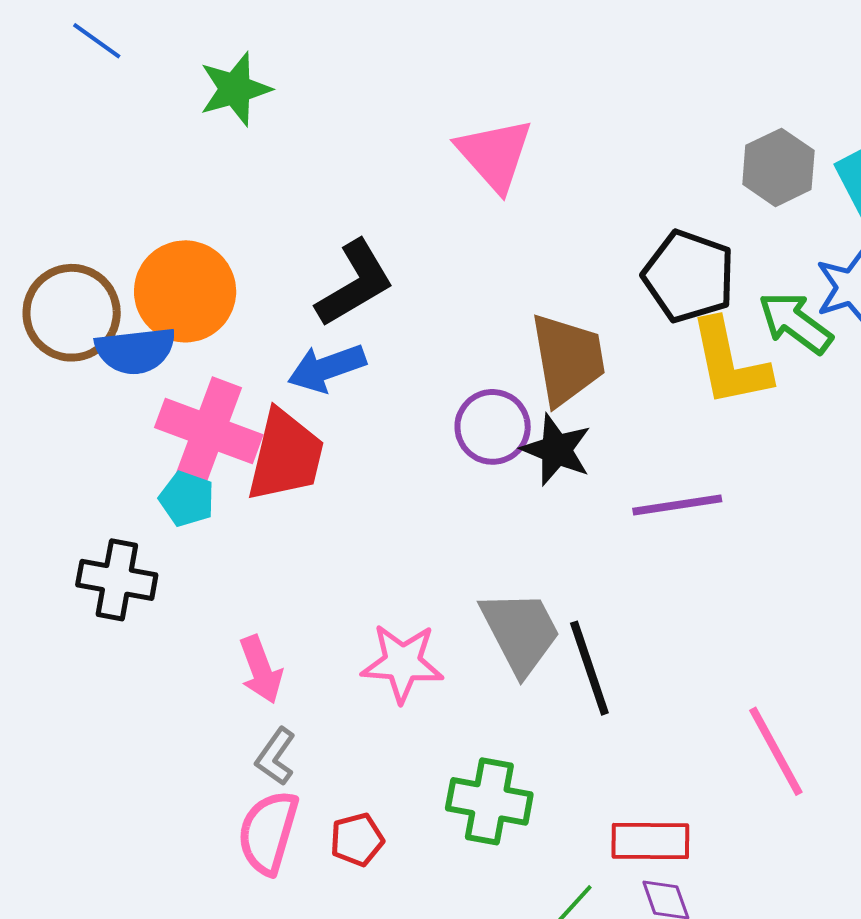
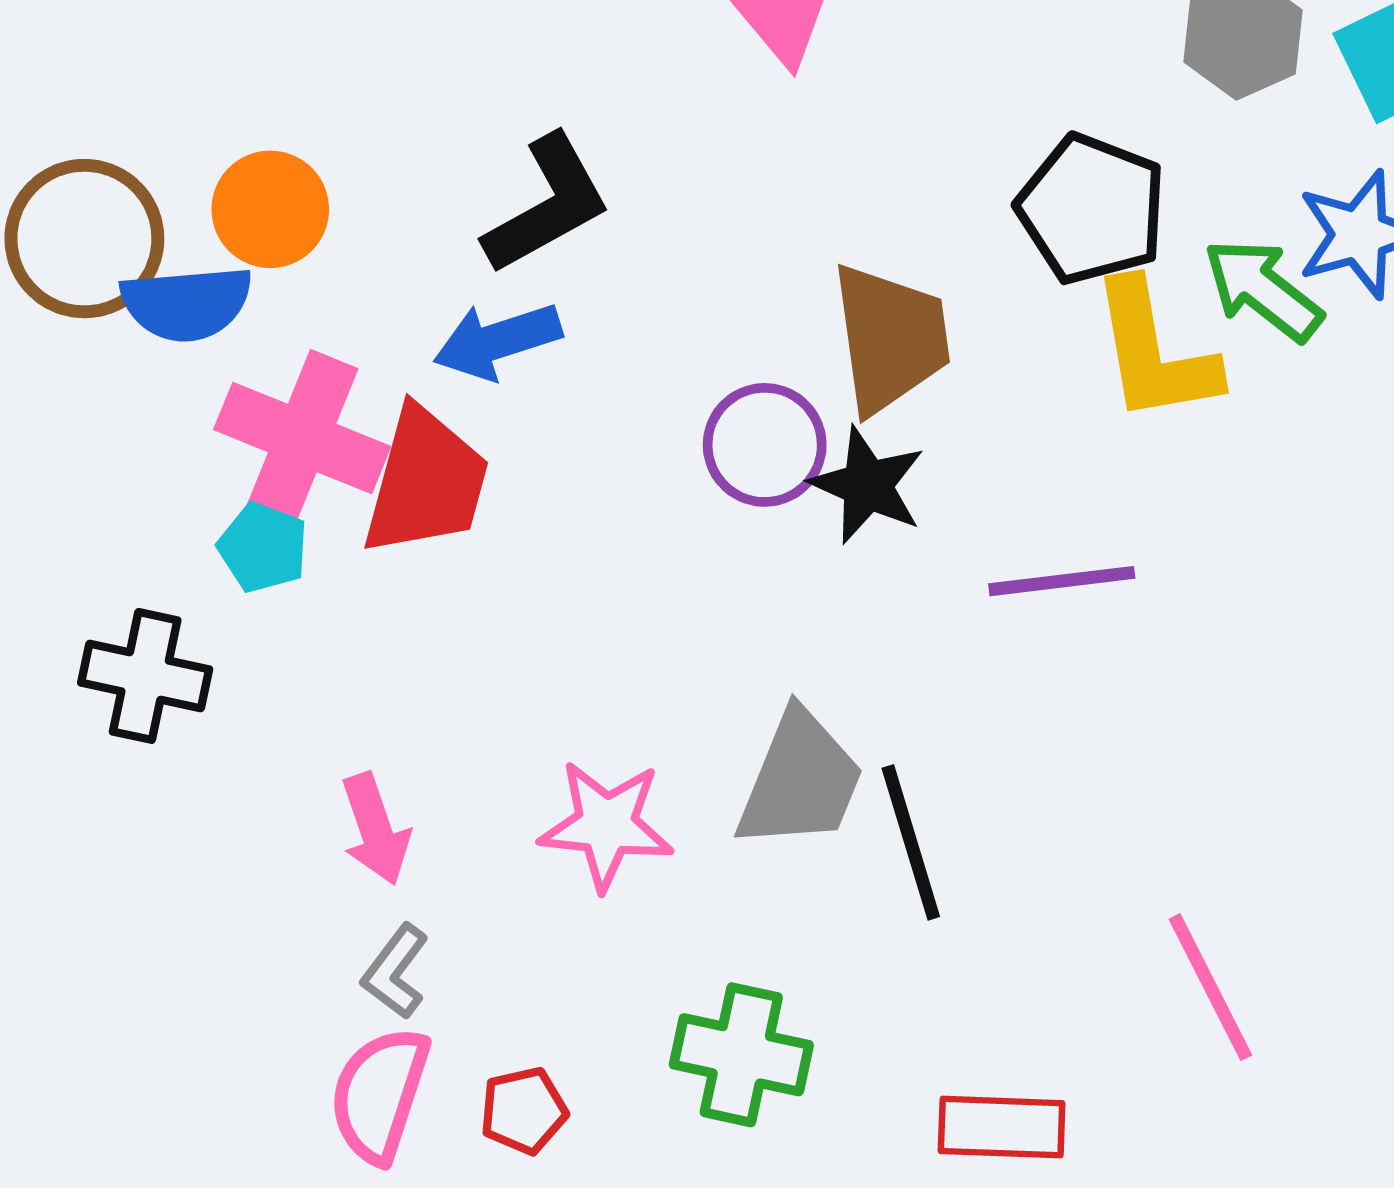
orange circle: (185, 291) -> (270, 209), size x0.7
gray trapezoid: (520, 632) -> (800, 780), turned 48

